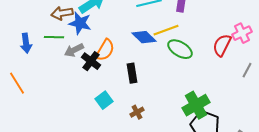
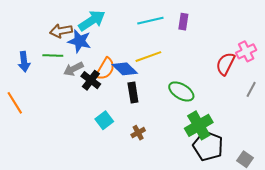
yellow line: (166, 30) -> (148, 57), moved
blue diamond: (144, 37) -> (125, 69), moved
green ellipse: (180, 49) -> (181, 91), moved

